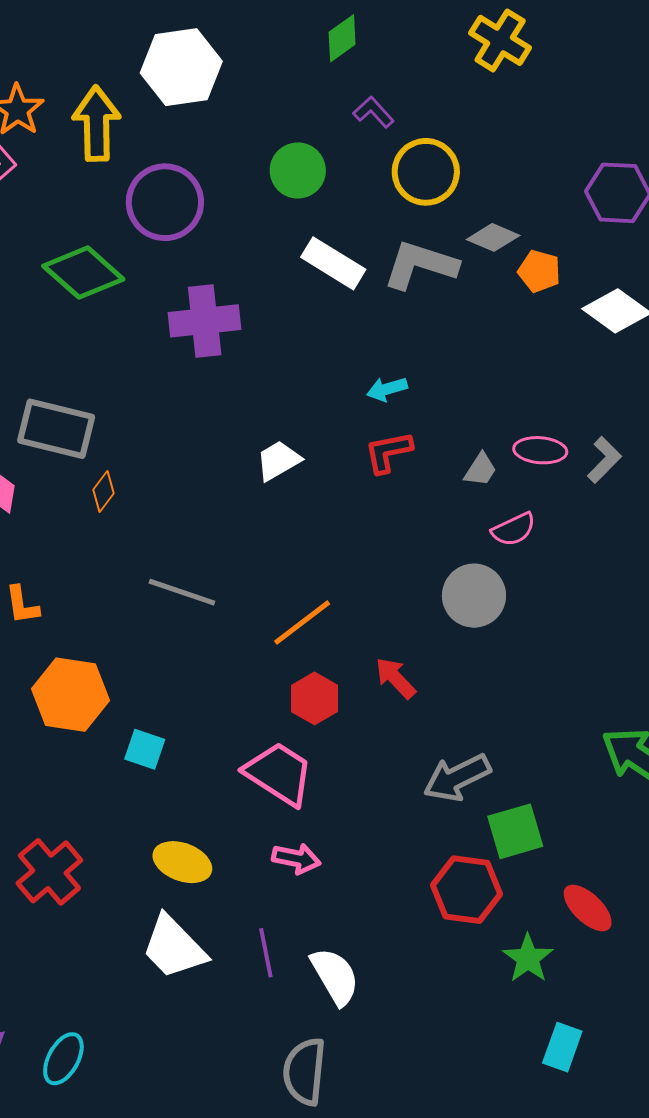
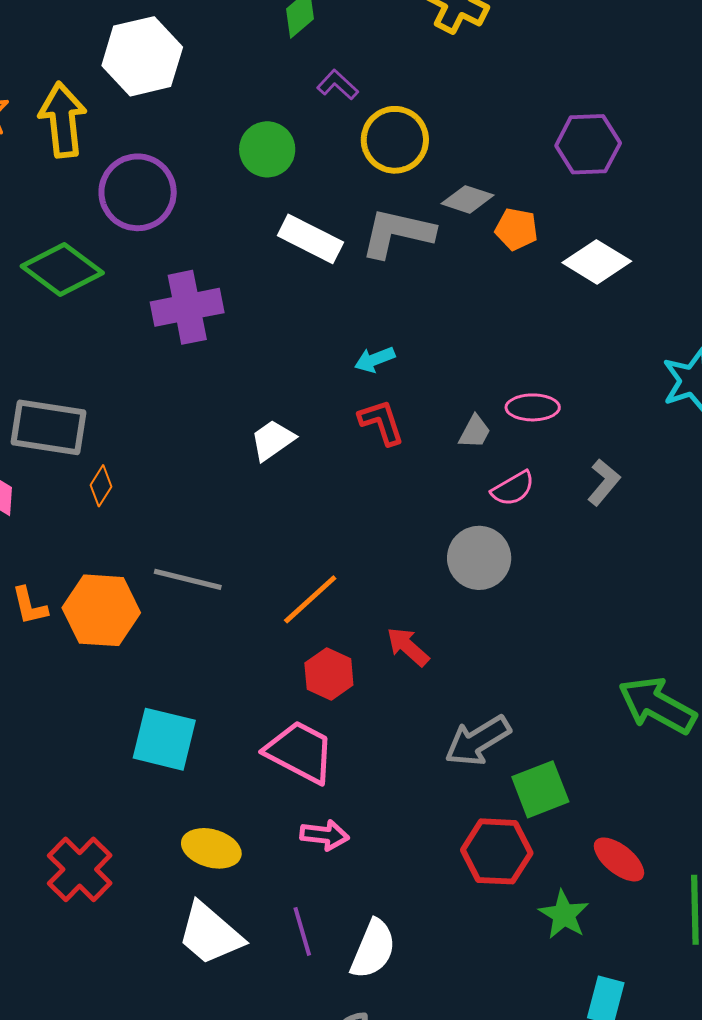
red L-shape: (388, 452) -> (381, 422), turned 88
gray L-shape: (604, 460) -> (604, 482), moved
orange hexagon: (71, 695) -> (101, 610), moved
cyan square: (145, 749) -> (164, 739), size x1.6
white semicircle: (335, 976) -> (373, 949), turned 58

